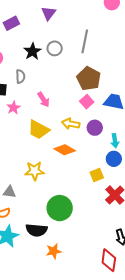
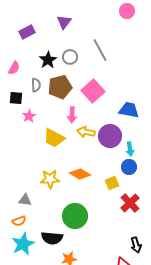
gray line: (85, 41) -> (100, 50), turned -40
brown pentagon: (89, 79) -> (60, 87), moved, turned 30
pink arrow: (44, 100) -> (72, 115), moved, turned 35
pink square: (87, 102) -> (93, 91), moved, size x1.6
purple circle: (95, 128) -> (110, 136), size x1.5
orange diamond: (65, 150) -> (80, 174), moved

